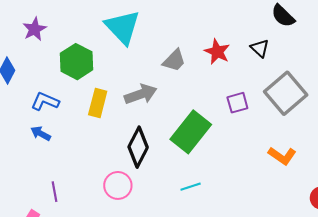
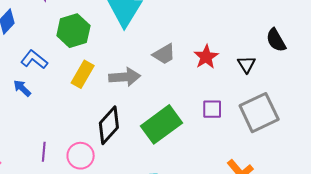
purple line: (55, 192) -> (44, 152), moved

